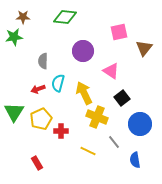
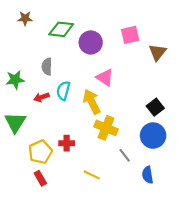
green diamond: (65, 17) -> (61, 29), moved
green star: (14, 37) -> (15, 80), moved
purple circle: (83, 51) -> (91, 42), moved
pink triangle: (111, 71) -> (105, 78), moved
black square: (122, 98) -> (155, 107), moved
yellow pentagon: (41, 119) -> (40, 152), moved
yellow line: (88, 151) -> (92, 175), moved

